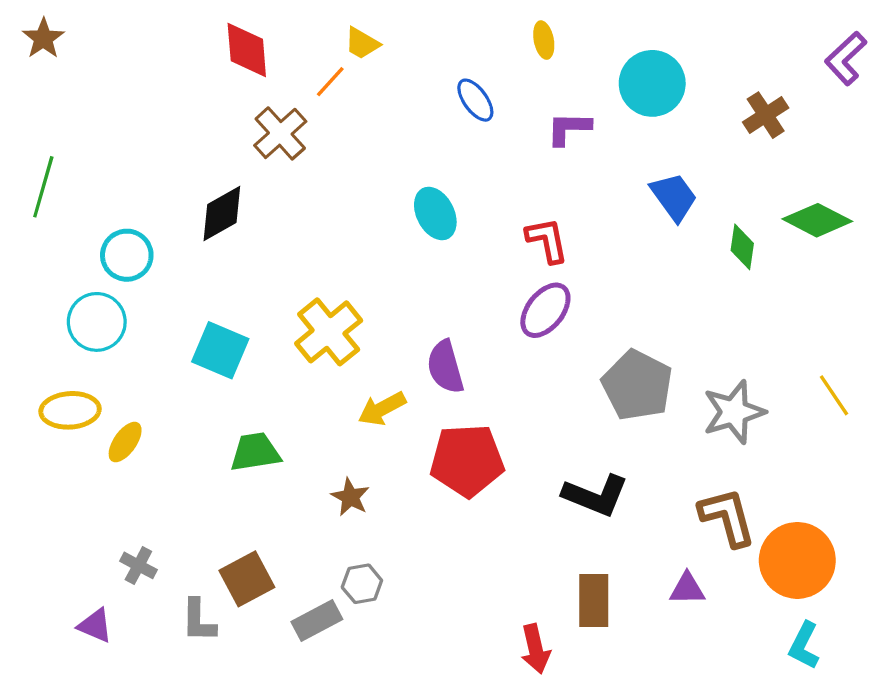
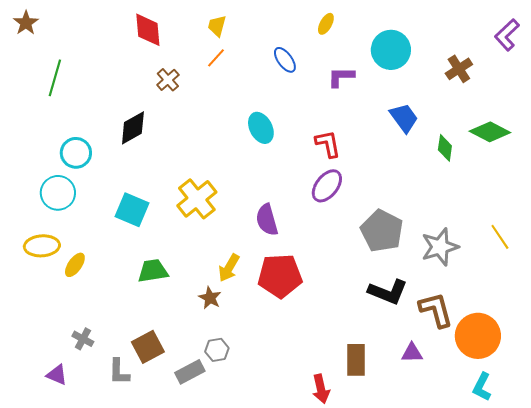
yellow ellipse: (544, 40) -> (326, 24), turned 40
yellow trapezoid: (362, 43) -> (217, 26), turned 75
orange line: (330, 82) -> (216, 58), moved
brown cross: (280, 133) -> (168, 80), size x0.7
green line: (43, 187) -> (55, 78), moved
yellow arrow: (382, 409) -> (229, 268), moved, turned -32
black L-shape: (595, 495) -> (388, 292), moved

